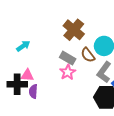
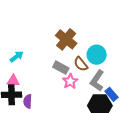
pink star: (68, 72) -> (70, 81), moved
pink triangle: (27, 75) -> (13, 81), moved

